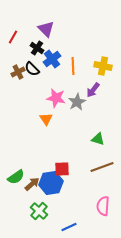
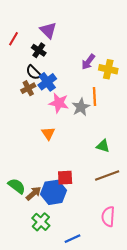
blue cross: (52, 59) -> (47, 82), moved
orange line: (73, 66) -> (95, 97), moved
brown cross: (18, 72) -> (28, 88), moved
purple arrow: (93, 90) -> (88, 62), moved
orange triangle: (46, 119) -> (48, 133), moved
green semicircle: (16, 177) -> (17, 186), turned -108

